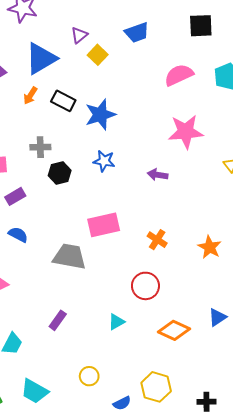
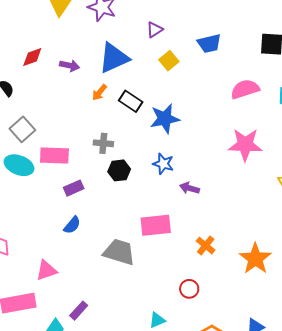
purple triangle: (79, 35) -> (155, 30), moved
purple arrow: (158, 175) -> (189, 188), moved
blue semicircle: (18, 235) -> (72, 225), turned 96
orange star: (210, 247) -> (255, 259), size x1.4
red circle: (145, 286) -> (189, 289), size x0.7
purple rectangle: (58, 320) -> (79, 311), moved

